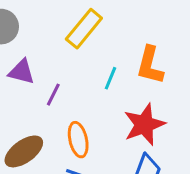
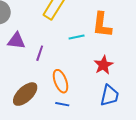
cyan line: (110, 78) -> (77, 37), turned 63
red star: (144, 124) -> (103, 65), size x0.7

